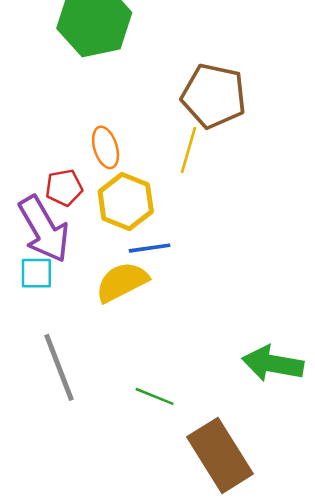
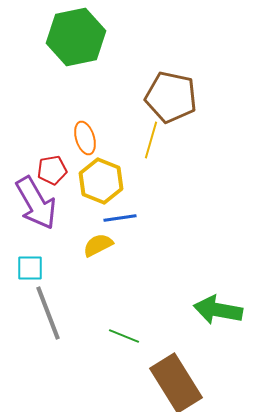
cyan square: (36, 273) -> (30, 268), moved
yellow semicircle: (122, 282) -> (98, 245), size x0.7

